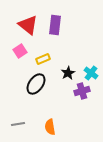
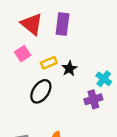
black star: (68, 73) -> (69, 69), moved

